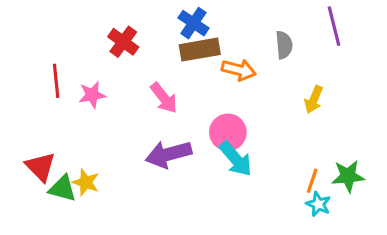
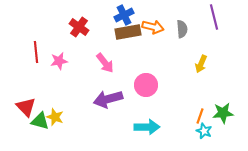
blue cross: (194, 23) -> (124, 15), turned 30
orange arrow: (239, 70) -> (153, 27), moved
cyan arrow: (236, 159) -> (147, 127), moved, turned -50

